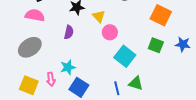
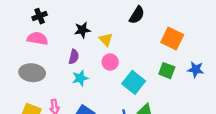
pink circle: (110, 32) -> (110, 62), moved
gray ellipse: (30, 47) -> (32, 73), turned 40
cyan star: (68, 67) -> (80, 78), moved

